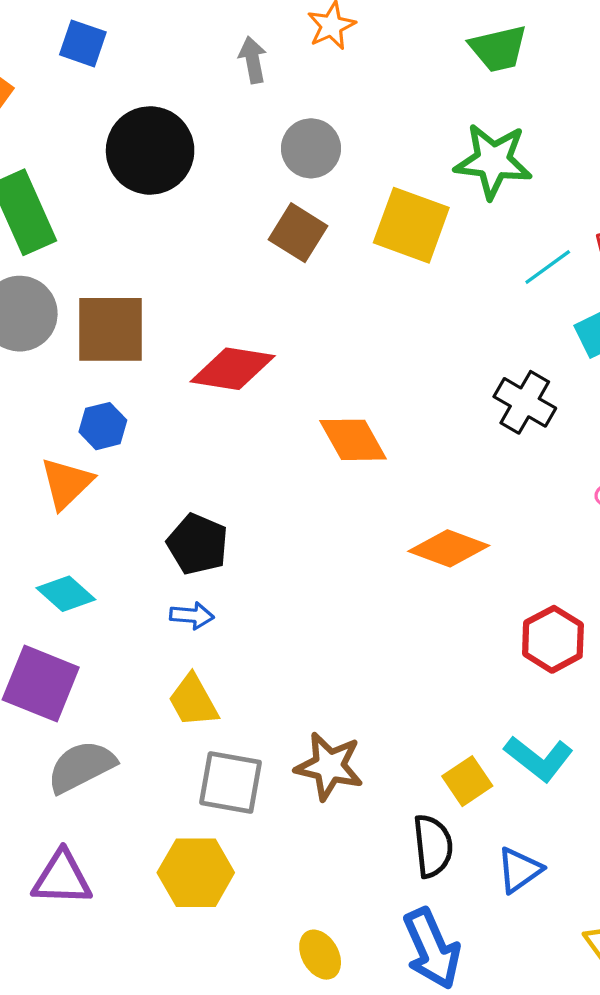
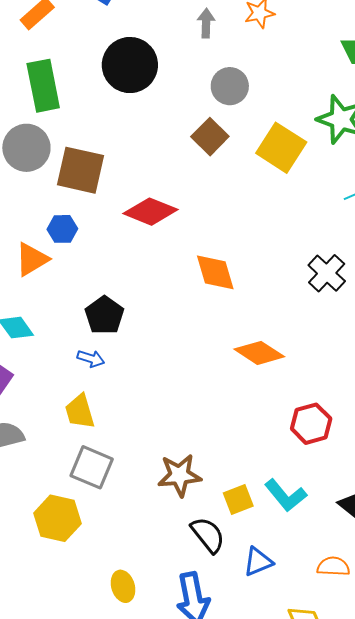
brown star: (329, 766) -> (179, 475), moved, turned -30
black semicircle: (433, 846) -> (208, 535), turned -45

